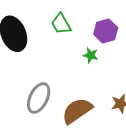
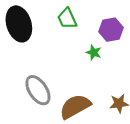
gray ellipse: (39, 98) -> (38, 90), turned -64

